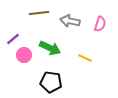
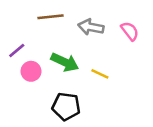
pink semicircle: (100, 24) -> (130, 31), turned -56
yellow line: (85, 58) -> (100, 74), moved

